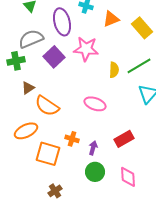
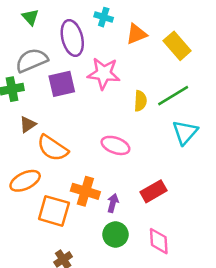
purple square: (54, 57) -> (62, 84), turned 30
orange cross: (72, 139) -> (85, 191), size x1.5

